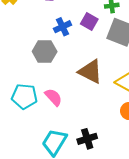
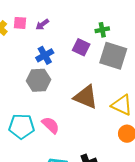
blue cross: (63, 27) -> (45, 55), moved

